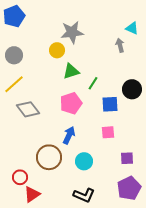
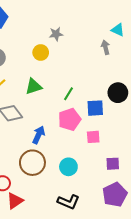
gray star: (72, 32) -> (56, 34), size x0.6
green triangle: (71, 71) -> (33, 86), moved
green line: (93, 83) -> (68, 94), moved
pink pentagon: (71, 103) -> (70, 119), moved
blue arrow: (69, 135) -> (39, 135), moved

